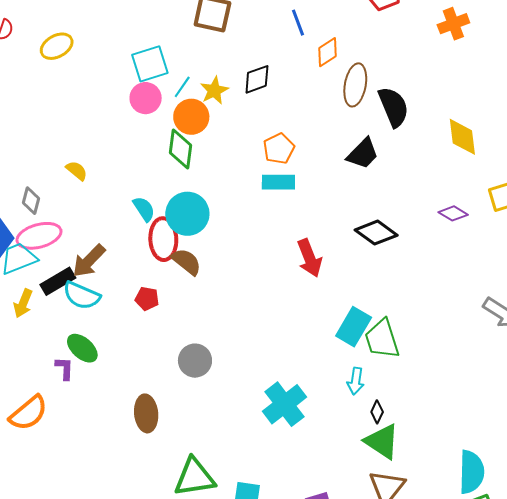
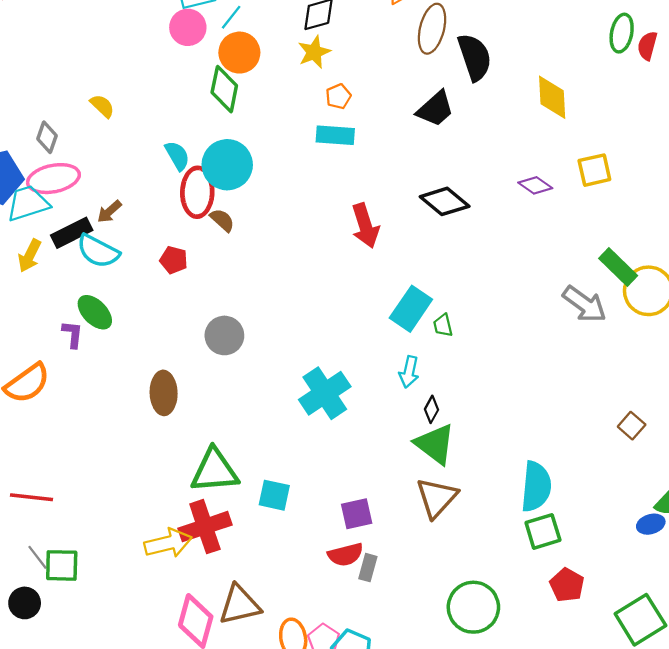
yellow star: (214, 91) -> (314, 52), moved
orange pentagon: (279, 149) -> (338, 96), size x0.7
brown arrow: (89, 261) -> (109, 212), size x0.6
brown semicircle: (186, 262) -> (222, 220), size x0.7
green trapezoid: (382, 339) -> (443, 325), size x0.5

